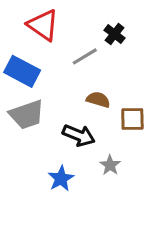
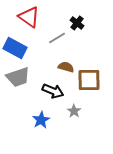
brown square: (132, 119) -> (89, 80), size x1.4

